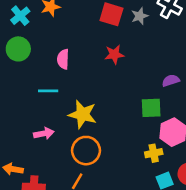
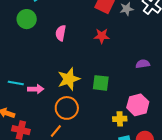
cyan line: (48, 91) -> (16, 83), moved
green square: (151, 108) -> (101, 83), moved
yellow star: (82, 114) -> (69, 79), turned 30

